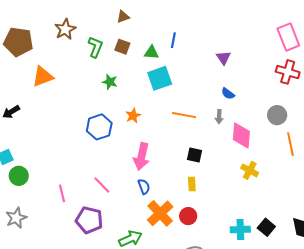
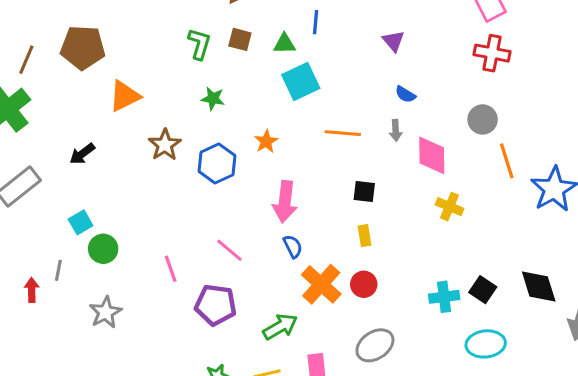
brown star: (65, 29) -> (165, 145), moved
green star: (110, 82) -> (213, 99), moved

